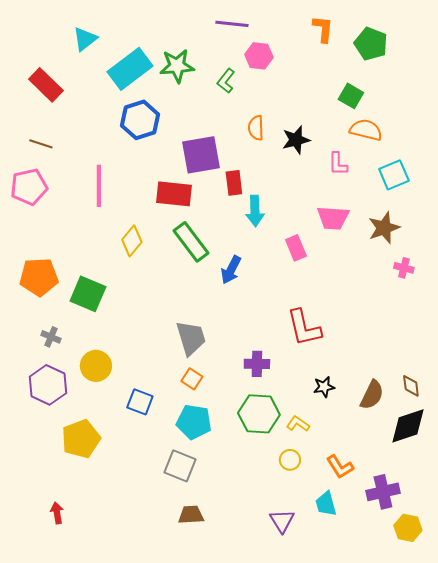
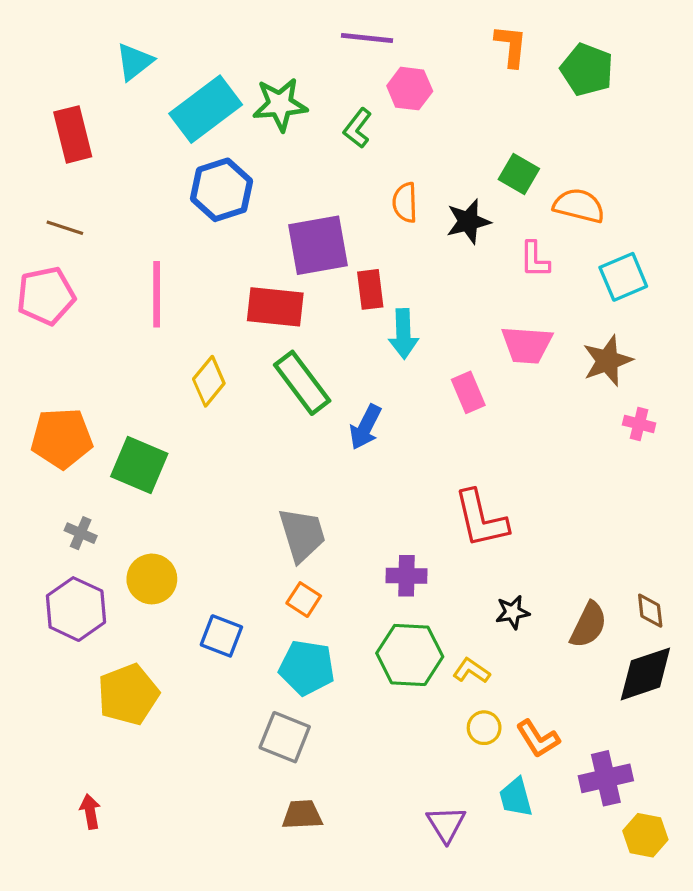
red rectangle: (46, 85) -> (73, 134), turned 32
green square: (351, 96) -> (519, 174), moved
yellow circle: (290, 460) -> (484, 728), moved

